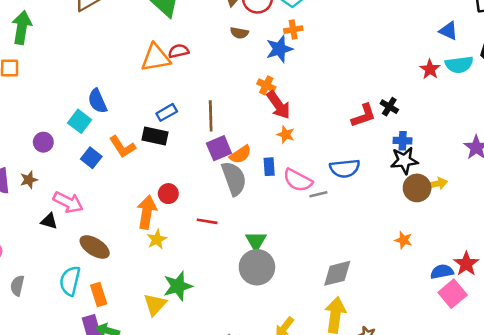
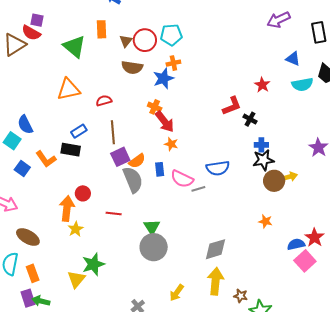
brown semicircle: (239, 33) -> (132, 67), size x1.5
red semicircle: (179, 51) -> (104, 101), moved
red star: (430, 69) -> (262, 85), moved
red L-shape: (364, 116) -> (232, 106), moved

